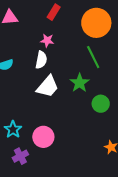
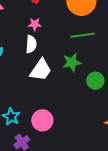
green line: (93, 57) -> (82, 35), turned -65
green star: (80, 83) -> (72, 62), turned 30

